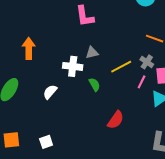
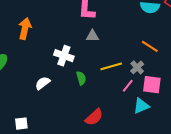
gray triangle: (92, 53) -> (92, 36), moved
white semicircle: (50, 92) -> (43, 83), moved

